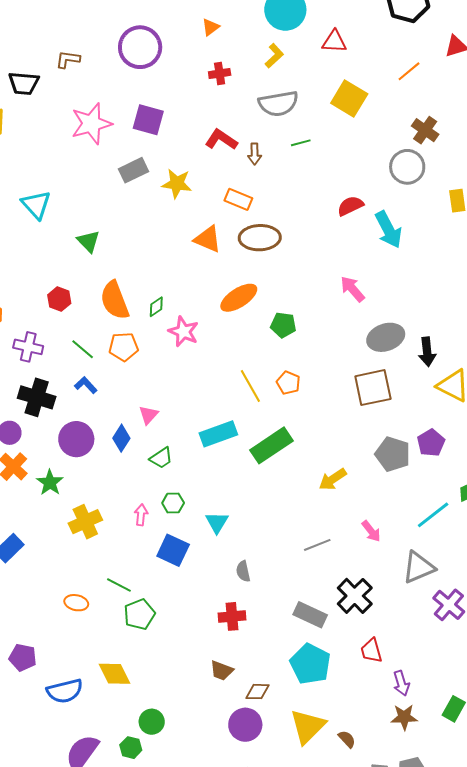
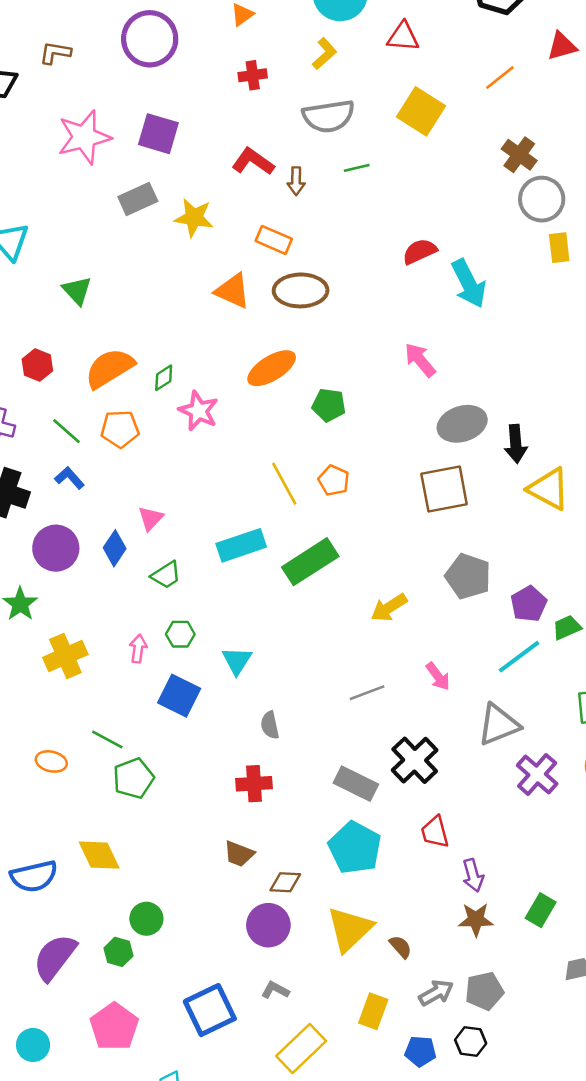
gray circle: (407, 167) -> (542, 199), moved
orange semicircle: (115, 300) -> (110, 368), turned 78
purple pentagon: (431, 443) -> (529, 604), moved

